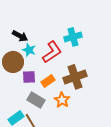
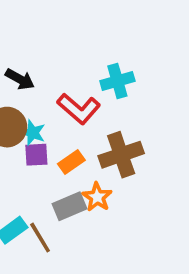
cyan star: (29, 50) -> (33, 133), moved
red L-shape: (52, 52) -> (79, 109), turned 75
gray rectangle: (36, 100) -> (70, 206), moved, turned -54

